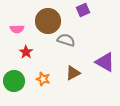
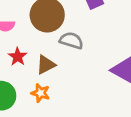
brown triangle: (73, 73) -> (46, 65), moved

